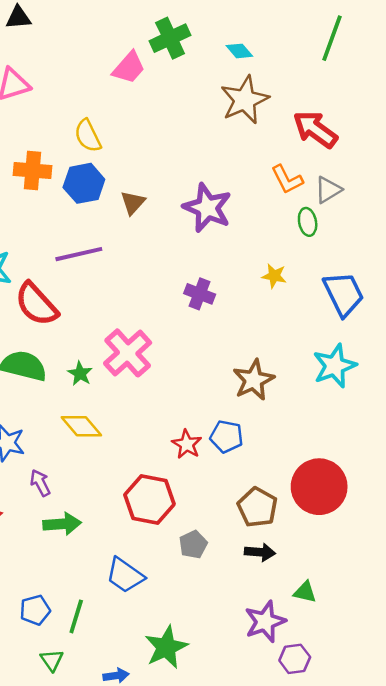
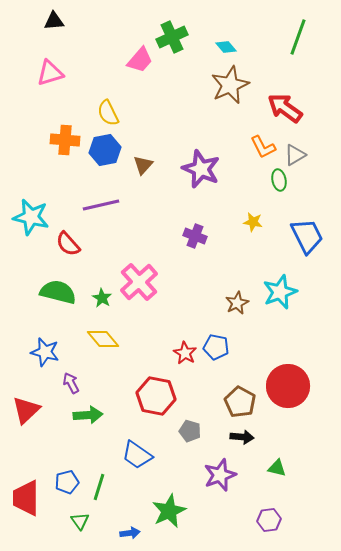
red semicircle: (36, 304) -> (68, 244), size x0.7
cyan star: (335, 366) -> (280, 292), moved
brown star: (254, 380) -> (237, 303), size x0.7
gray pentagon: (193, 544) -> (190, 431), turned -30
purple star: (265, 622) -> (220, 475), moved

